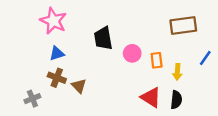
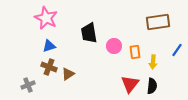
brown triangle: (79, 86) -> (68, 74), turned 40
red triangle: (151, 97) -> (130, 84), turned 36

